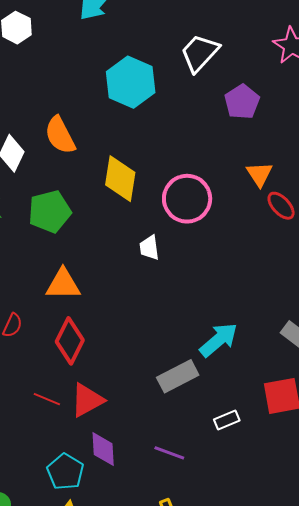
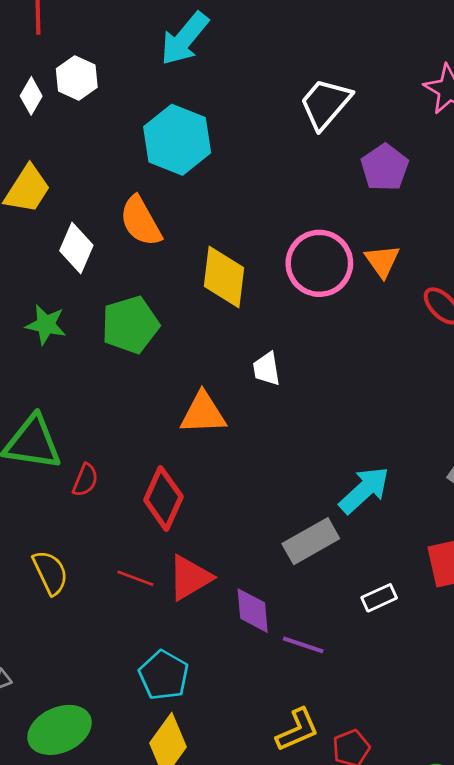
cyan hexagon: (131, 82) -> (177, 140), moved
orange triangle: (259, 174) -> (382, 261), moved
pink circle: (187, 199) -> (319, 263), moved
orange triangle: (63, 284) -> (203, 413), moved
purple diamond: (103, 449) -> (253, 611), moved

